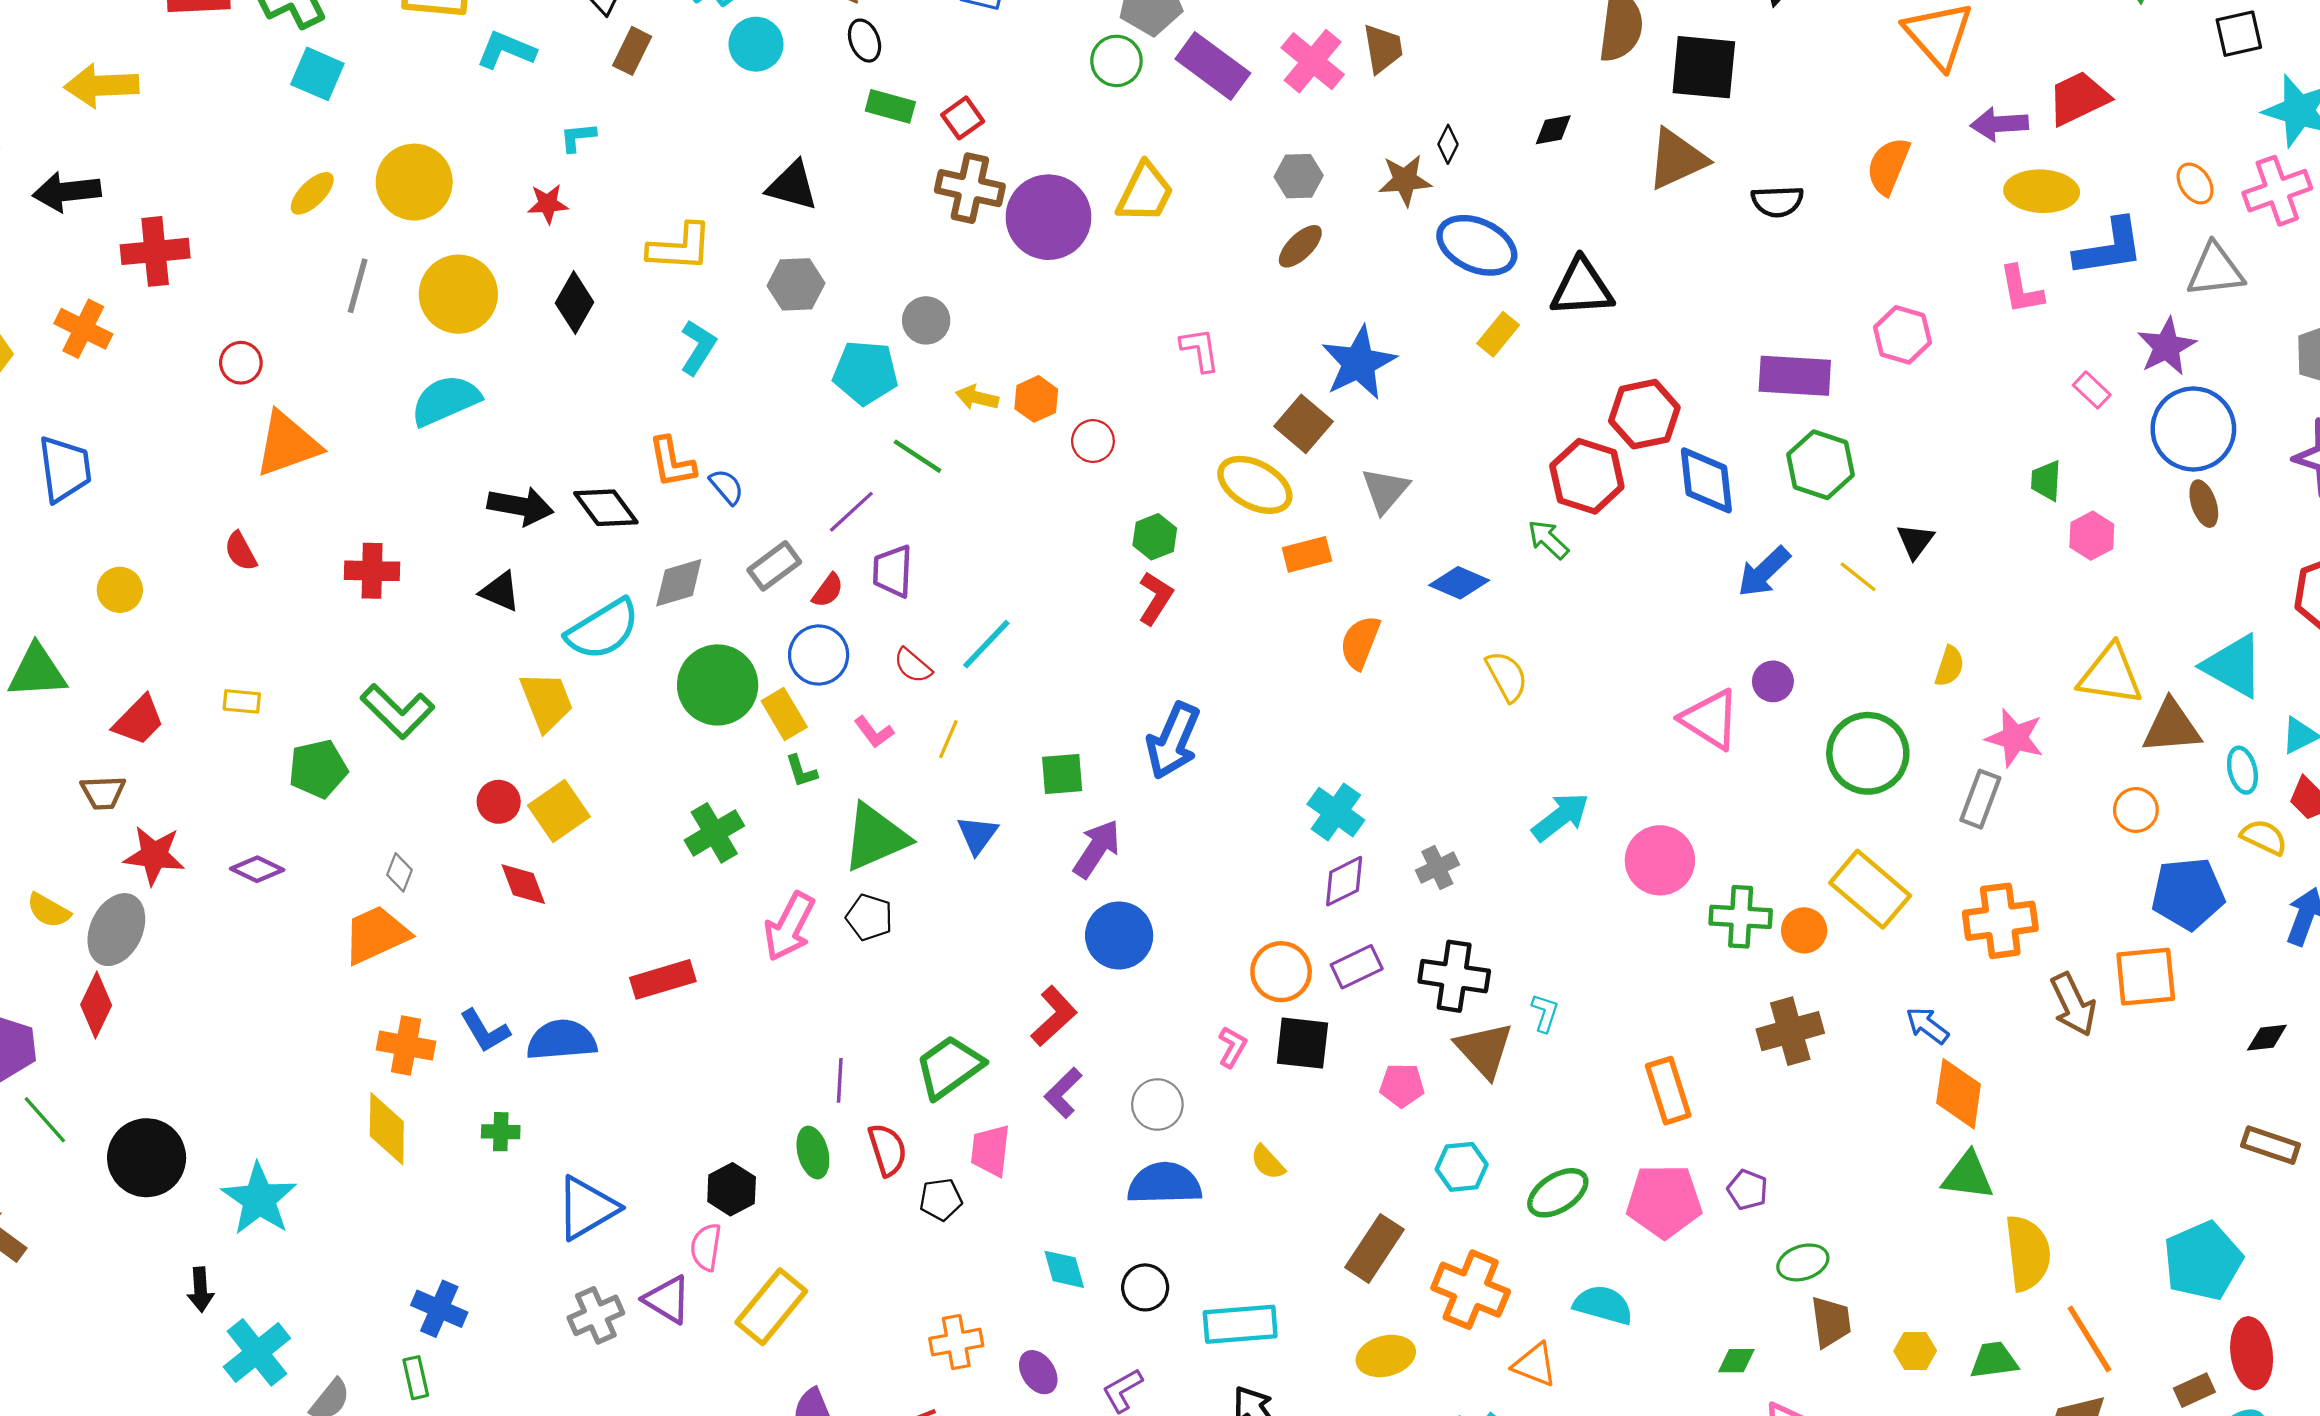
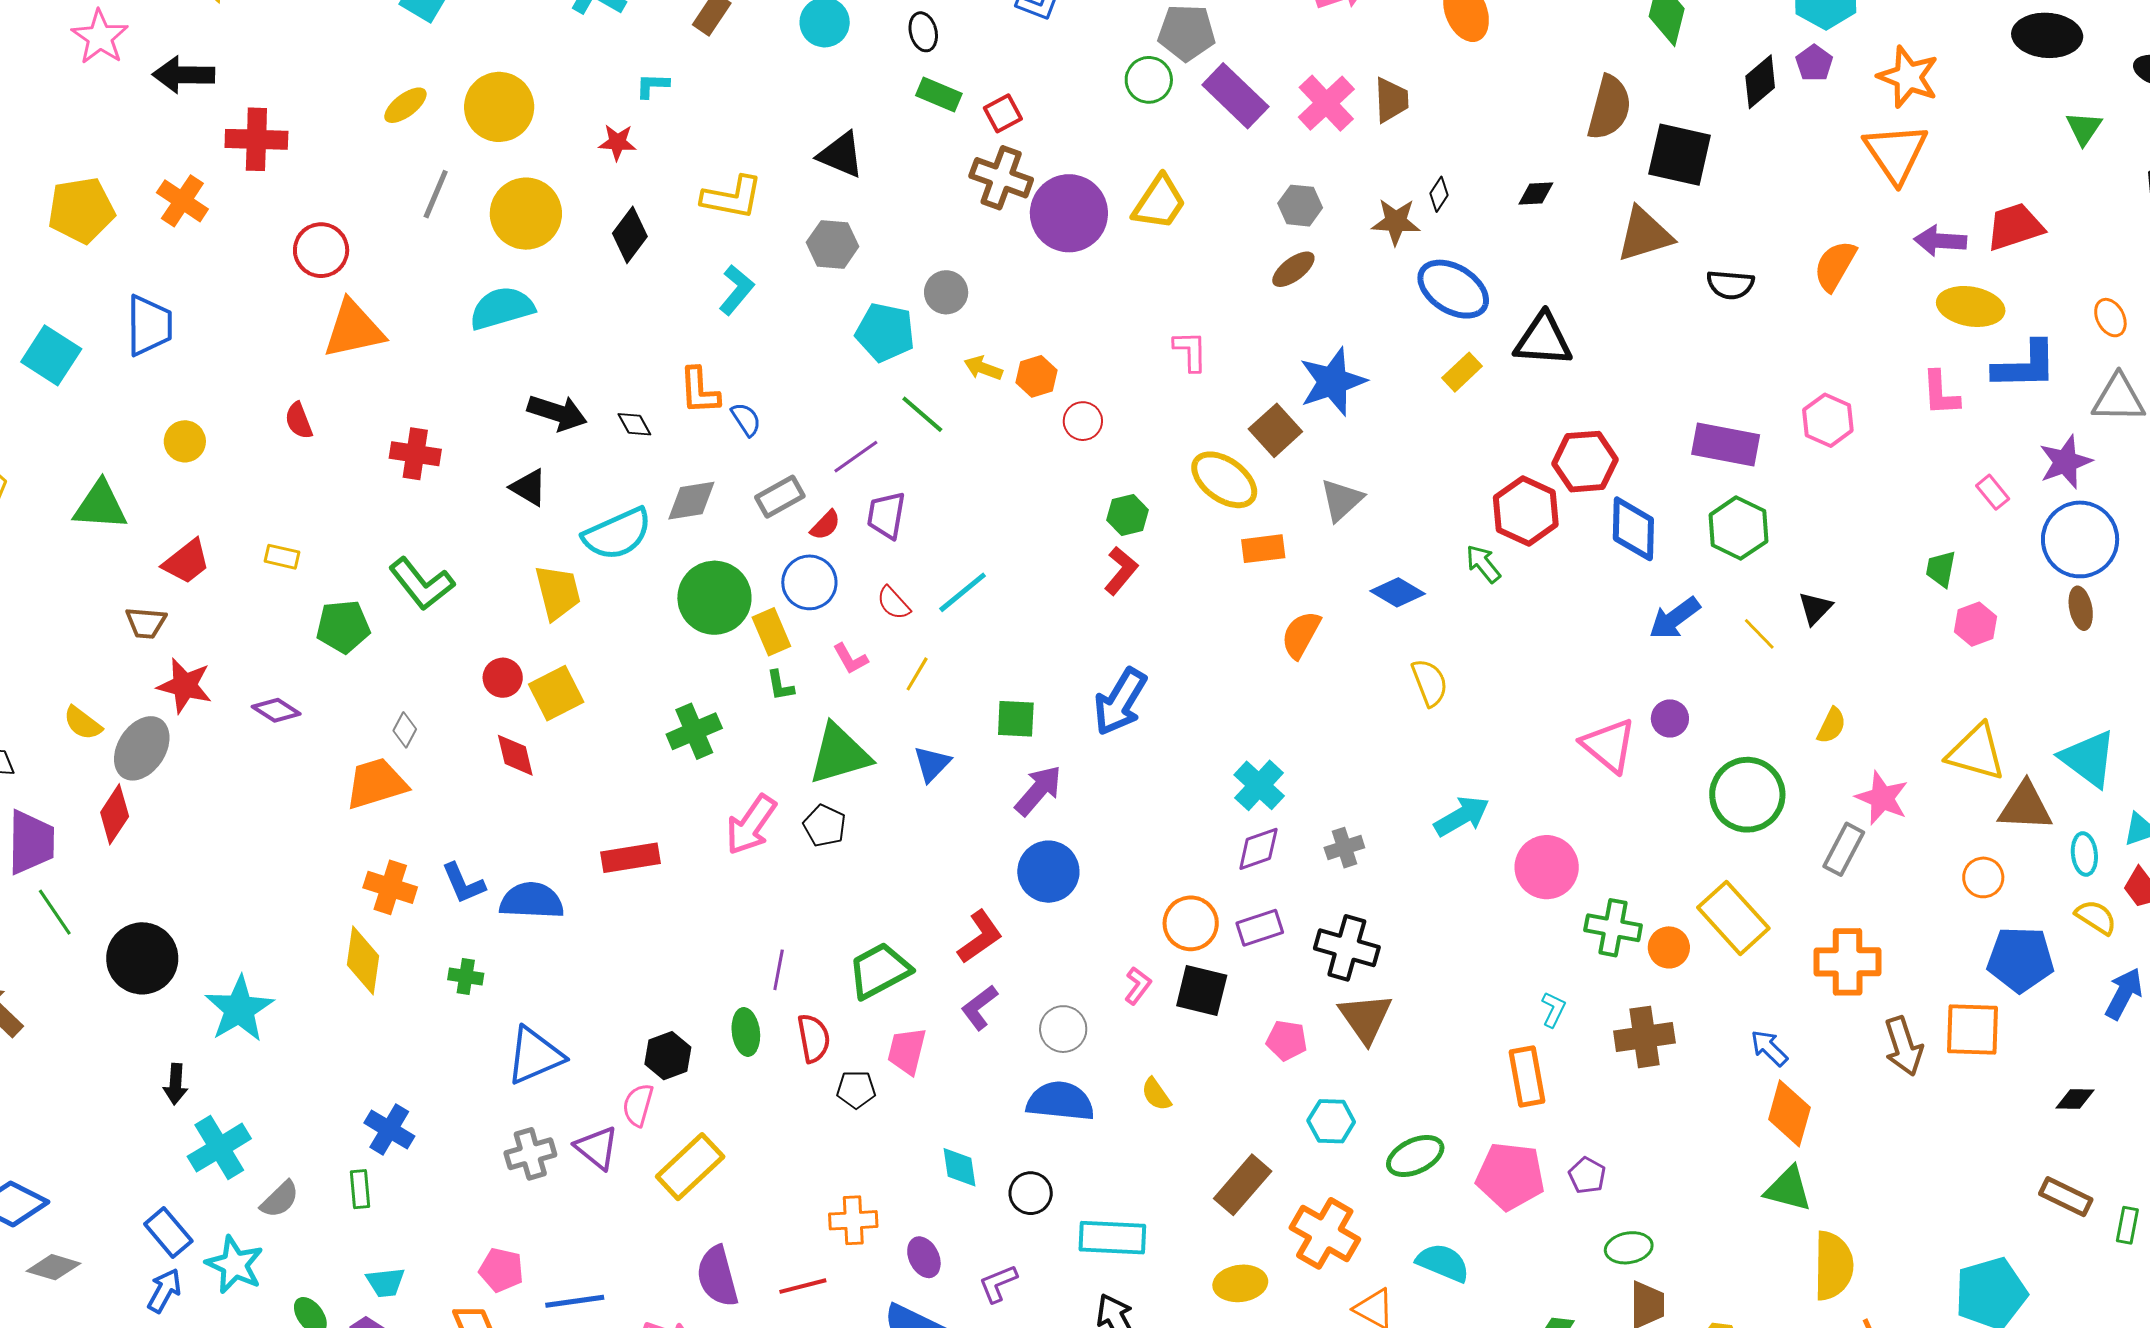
red circle: (241, 363) -> (321, 250), size x1.4
black diamond: (606, 508) -> (634, 424), size x0.6
cyan L-shape: (1545, 1013) -> (1553, 1009), moved

